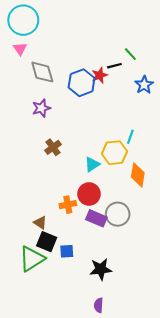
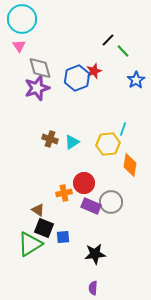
black line: (114, 66) -> (108, 40), moved, turned -32
purple star: (41, 108) -> (37, 88), moved, size x1.4
brown cross: (53, 147) -> (50, 139), turned -35
cyan triangle: (92, 164) -> (72, 142), moved

